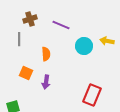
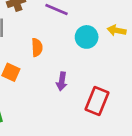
purple arrow: (46, 82) -> (62, 81), moved

